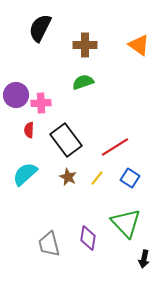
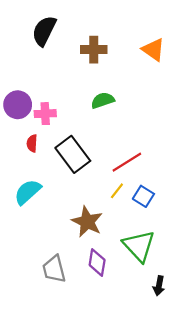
green semicircle: (83, 82) -> (103, 100), moved
brown star: (68, 177) -> (87, 222), moved, size x1.6
yellow line: (97, 178) -> (117, 191), moved

